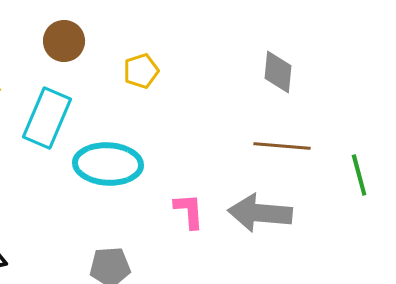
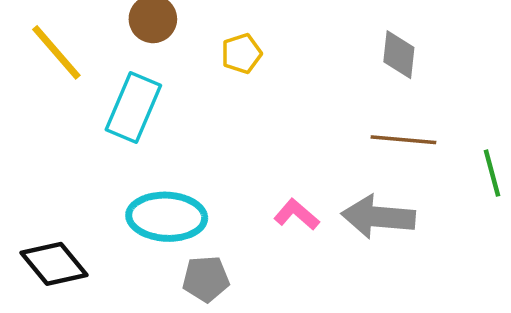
cyan ellipse: (108, 164) -> (167, 217), moved
pink L-shape: (189, 211) -> (297, 214), turned -45

